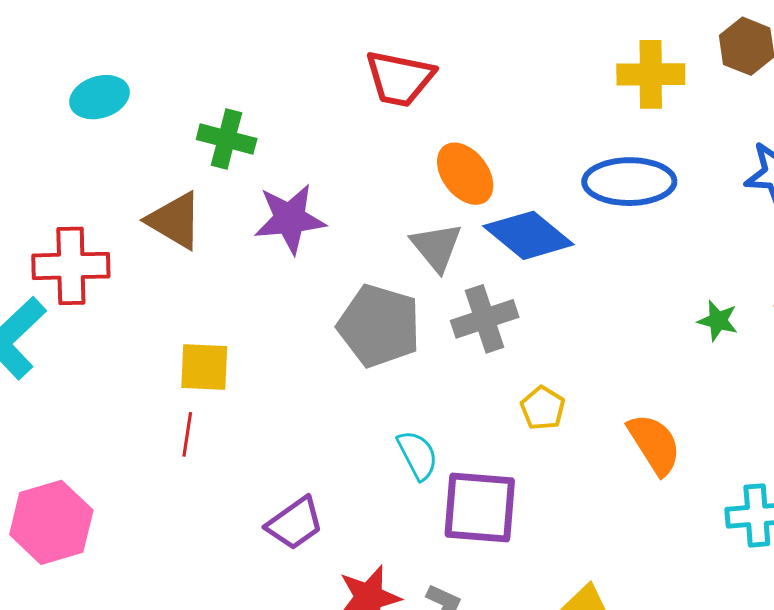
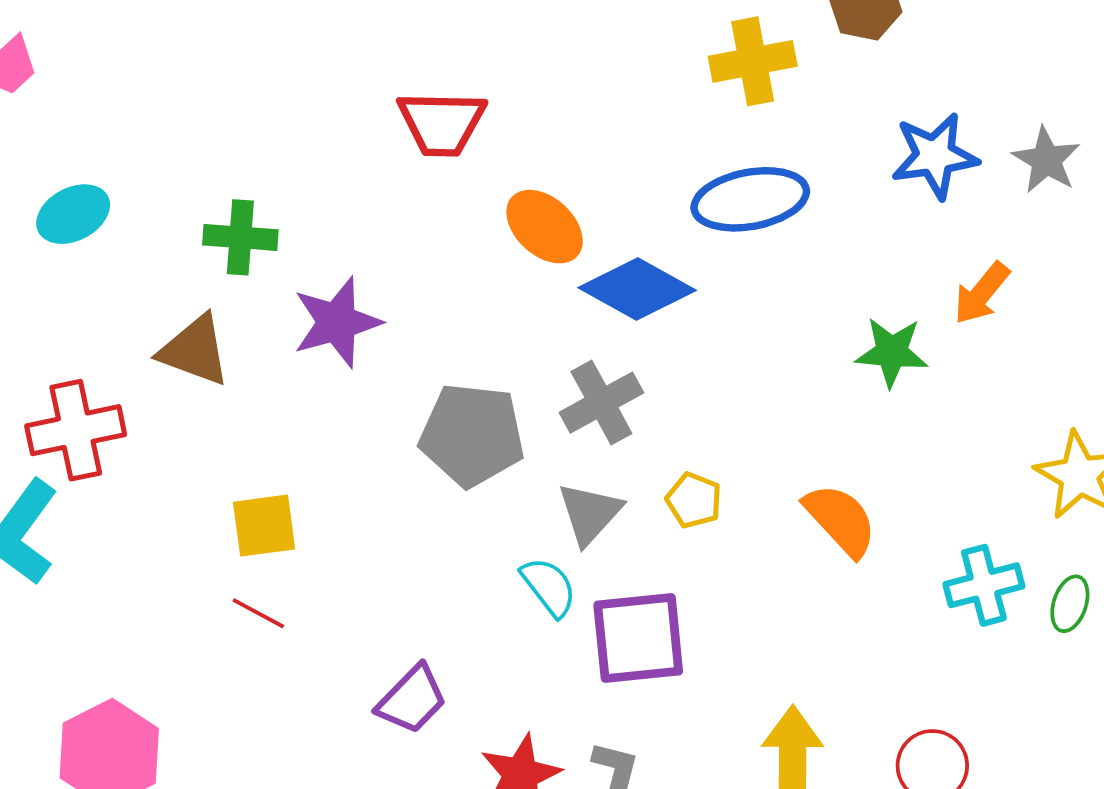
gray triangle: (437, 247) -> (590, 513), moved, turned 32
green star: (718, 321) -> (892, 352), size x1.4
red line: (187, 434) -> (258, 613), turned -60

